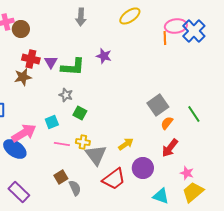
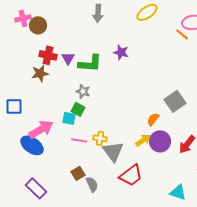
orange line: (165, 38) -> (182, 34), turned -48
green square: (80, 113) -> (78, 109), moved
cyan square: (52, 122) -> (69, 118), turned 32
orange semicircle: (167, 123) -> (153, 119), moved
purple circle: (143, 168) -> (160, 141), moved

